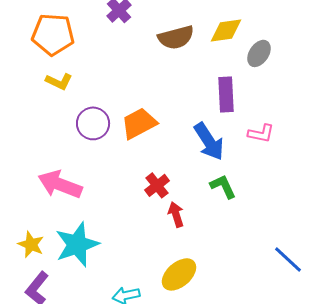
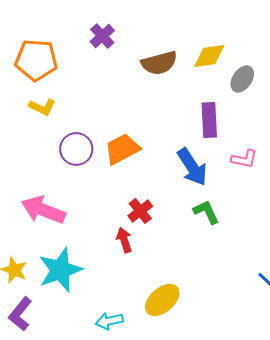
red arrow: (176, 214) -> (124, 240), moved

